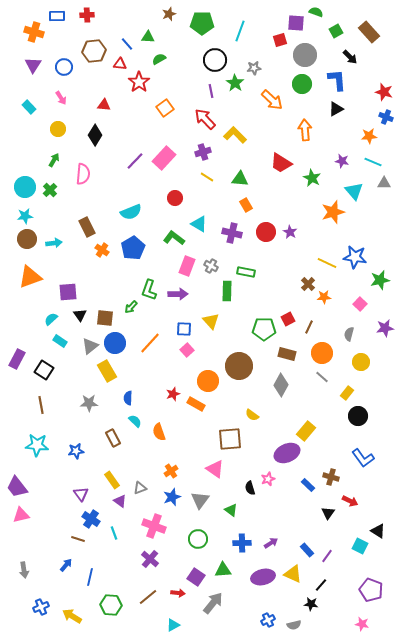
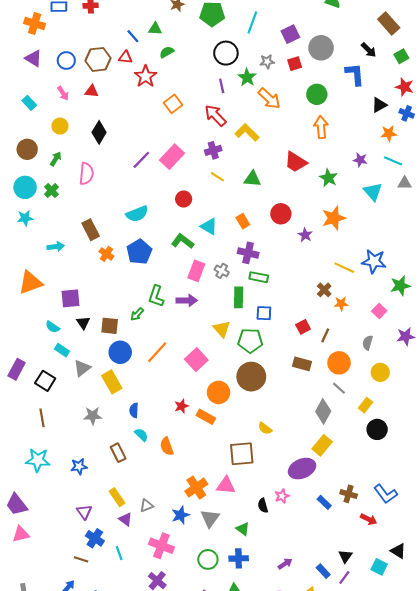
purple square: (296, 23) -> (290, 34), moved, turned -30
green square: (336, 31) -> (401, 56), moved
red square: (280, 40) -> (295, 64), moved
brown hexagon: (94, 51) -> (98, 59), moved
purple triangle: (33, 65) -> (34, 58), turned -30
green circle: (302, 84) -> (317, 94), moved
orange arrow: (272, 100) -> (269, 99), moved
red triangle: (104, 105) -> (92, 91), moved
black triangle: (336, 109) -> (379, 105), moved
orange rectangle: (246, 205) -> (243, 221), moved
orange star: (333, 212) -> (334, 218), moved
red circle: (266, 232) -> (281, 214), moved
purple cross: (232, 233) -> (248, 253), moved
brown circle: (27, 239) -> (27, 149), moved
cyan semicircle: (51, 319) -> (53, 327), turned -104
blue square: (184, 329) -> (264, 313), moved
green pentagon: (264, 329) -> (250, 341), moved
gray triangle: (90, 346) -> (82, 368), moved
pink square: (187, 350) -> (196, 360), size x1.5
gray diamond: (281, 385) -> (323, 411), moved
blue L-shape: (363, 458) -> (386, 494), moved
pink triangle: (215, 469) -> (226, 485), turned -30
orange cross: (171, 471) -> (196, 488), moved, size x1.5
black triangle: (328, 513) -> (345, 556), moved
blue cross: (242, 543) -> (239, 558), moved

